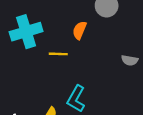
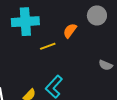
yellow line: (58, 54) -> (48, 46), turned -35

